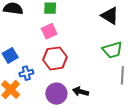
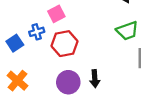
blue cross: (26, 73) -> (37, 32), moved
black arrow: (81, 92) -> (95, 79), turned -105

